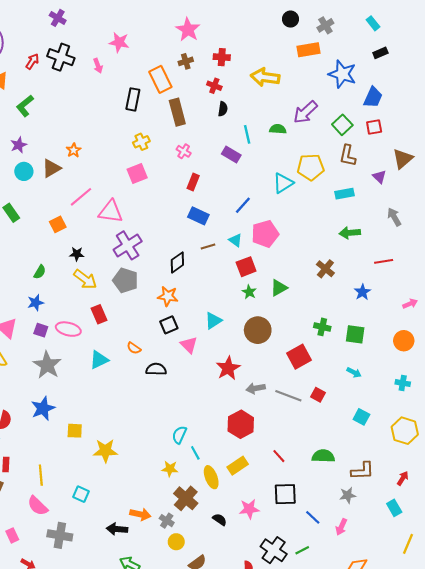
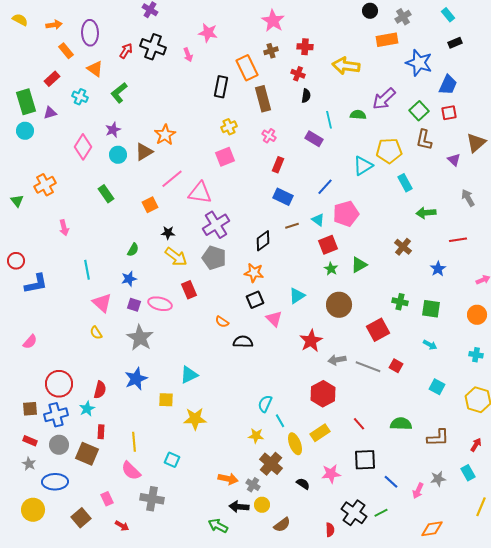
orange star: (74, 150) -> (165, 135), size x1.5
cyan rectangle: (344, 194) -> (405, 183), moved, turned 72
cyan triangle: (99, 360) -> (189, 375), moved
gray star: (348, 495) -> (438, 479), moved
black arrow: (117, 529) -> (239, 507), moved

